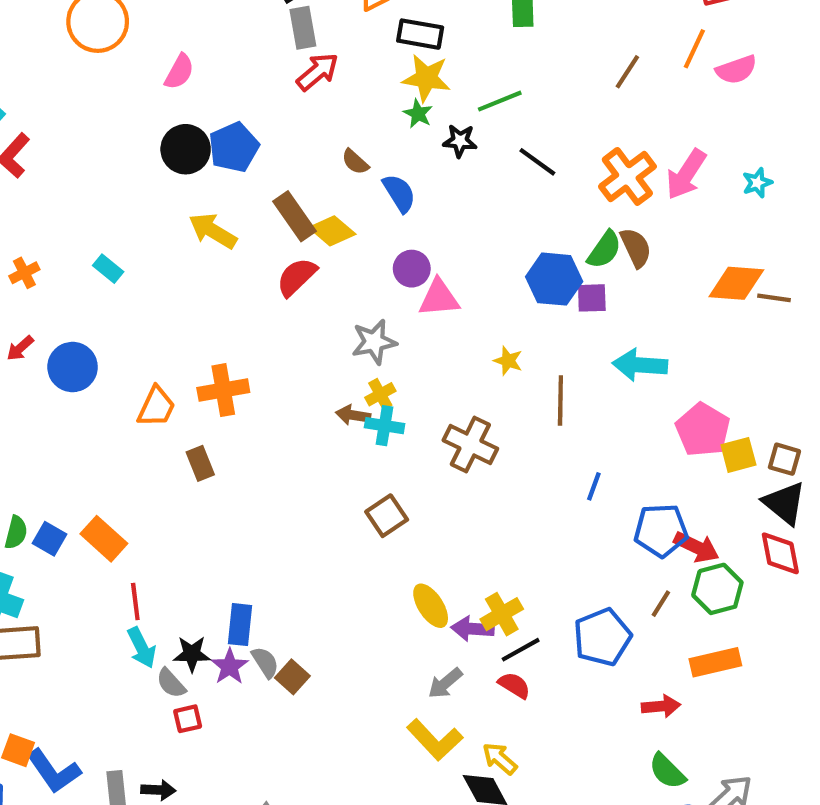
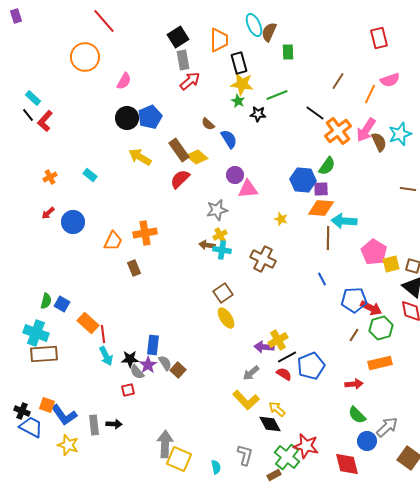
black rectangle: (420, 34) -> (239, 63), turned 65
orange line: (694, 49) -> (370, 94), moved
black line: (537, 162) -> (315, 113), moved
cyan star: (757, 183) -> (400, 134), size x1.6
brown semicircle: (636, 248) -> (379, 142), moved
orange diamond: (736, 283) -> (321, 208), moved
brown line: (560, 401) -> (328, 238), moved
blue line: (594, 486) -> (322, 279), turned -48
orange rectangle: (104, 539) -> (88, 323), moved
yellow ellipse: (431, 606) -> (226, 318), moved
blue pentagon: (602, 637) -> (311, 366), moved
gray semicircle: (171, 683) -> (137, 372), moved

